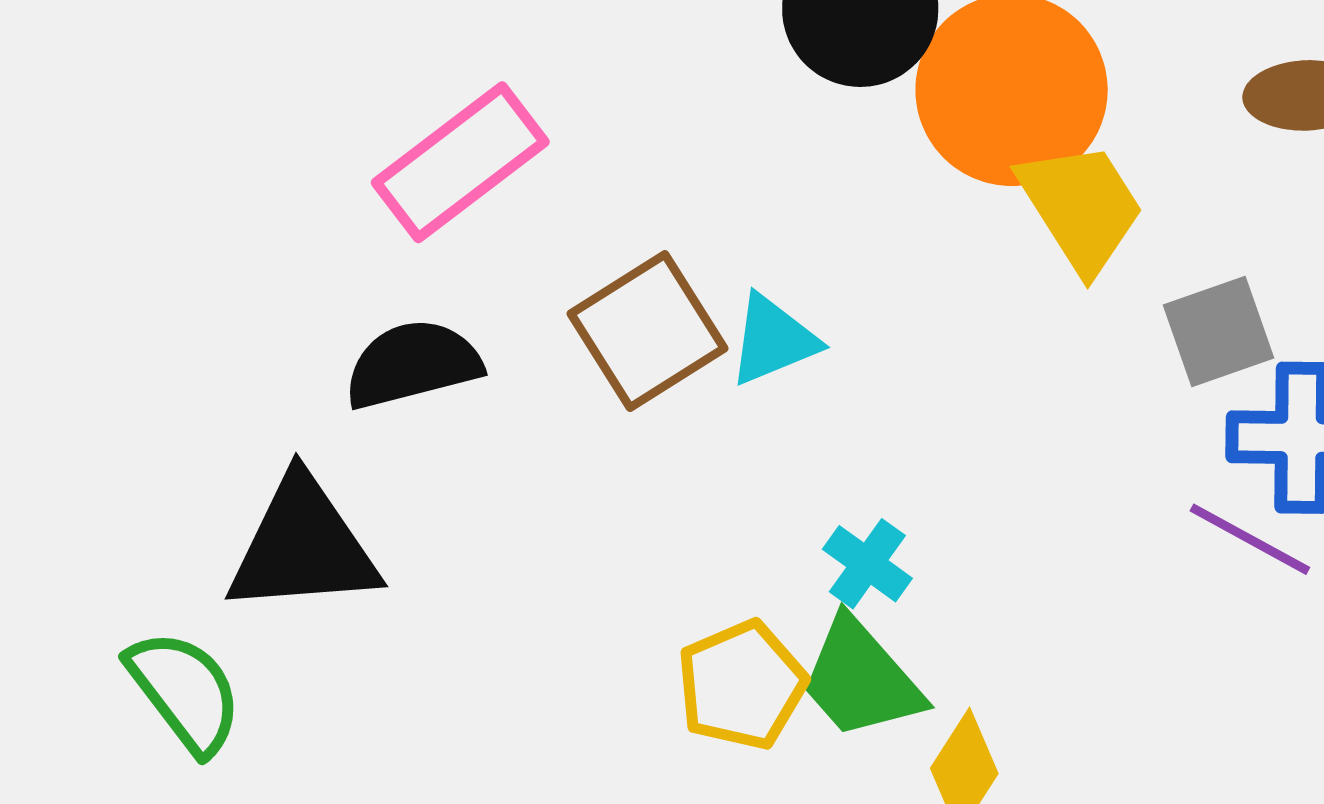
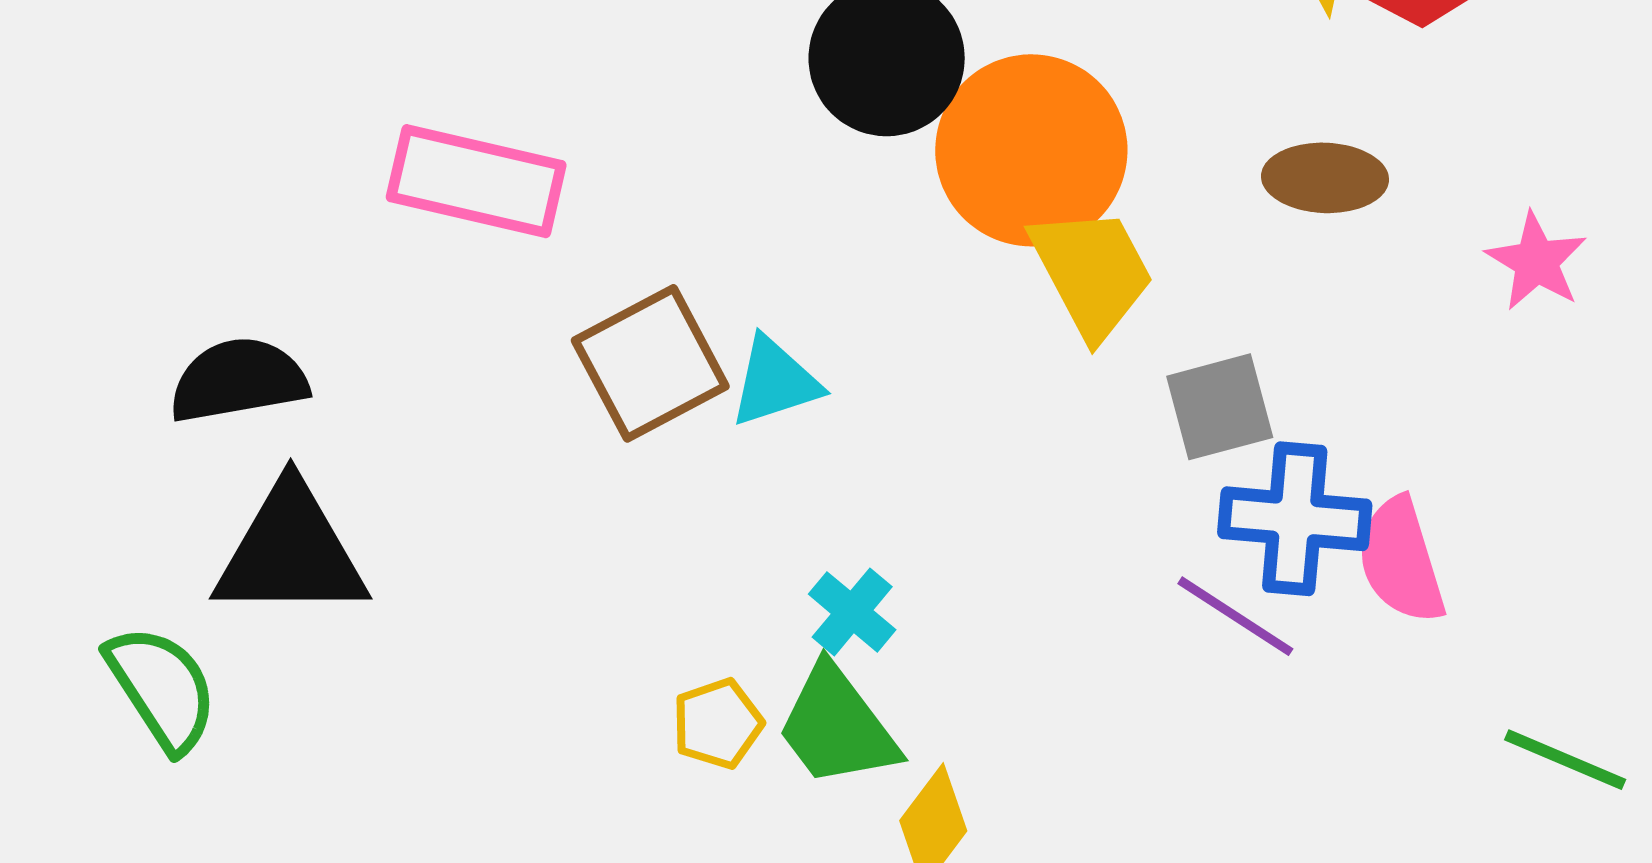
pink rectangle: (460, 162) -> (476, 181), turned 46
black semicircle: (413, 364) -> (238, 380), moved
yellow pentagon: (742, 685) -> (718, 724), size x0.7

